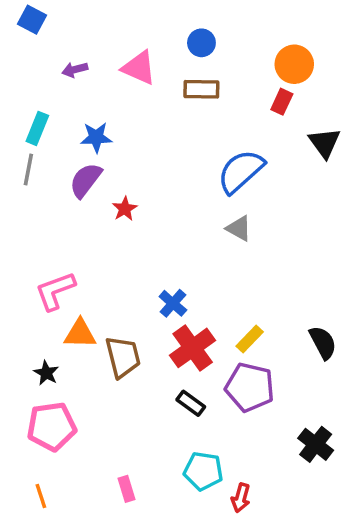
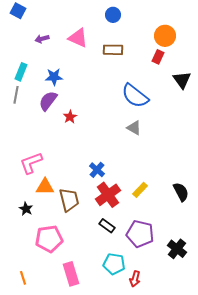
blue circle: (201, 43) -> (113, 15), moved
blue semicircle: (241, 171) -> (135, 96), turned -100
purple pentagon: (250, 387) -> (140, 234), moved
pink pentagon: (52, 426) -> (49, 239), moved
pink rectangle: (127, 489) -> (71, 274), size x1.6

